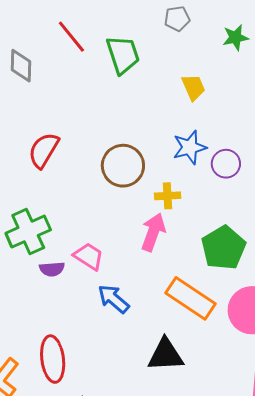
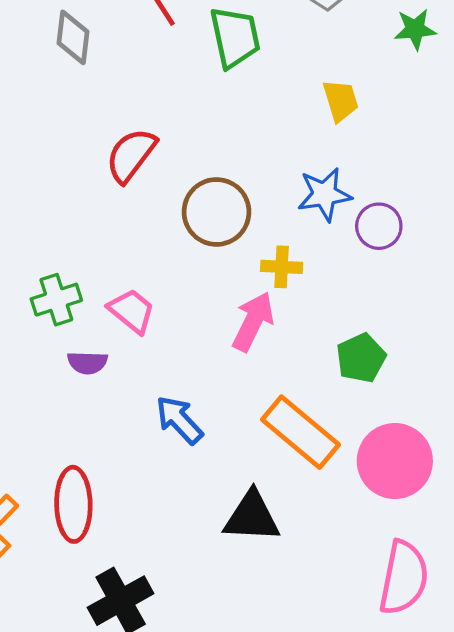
red semicircle: (44, 150) -> (131, 155), moved
green cross: (28, 232) -> (56, 300), size x0.7
green pentagon: (224, 248) -> (361, 358), size x0.7
pink trapezoid: (89, 256) -> (132, 311), moved

